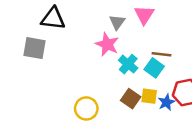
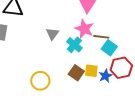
gray triangle: (117, 22) -> (52, 34), moved
pink star: (107, 44) -> (84, 29), moved
cyan square: (154, 68) -> (109, 48), moved

